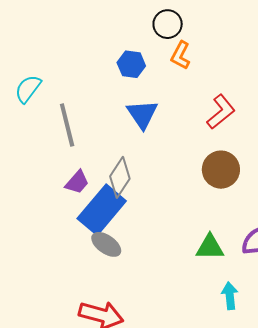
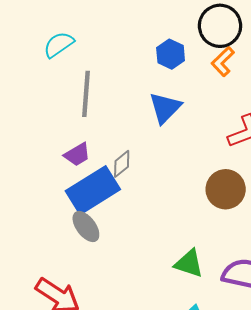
black circle: (168, 24) -> (220, 26), size x1.4
gray diamond: (120, 177) -> (122, 164), size x0.7

